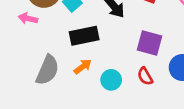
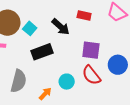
orange arrow: (83, 67) -> (45, 94), moved
red semicircle: (145, 76) -> (91, 75), size x1.5

